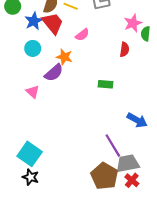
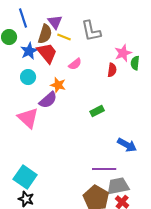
red semicircle: (124, 49) -> (112, 70), moved
green rectangle: (105, 84) -> (97, 111), turned -32
pink triangle: (33, 92) -> (28, 118), size x1.6
purple line: (113, 145) -> (104, 169), turned -60

